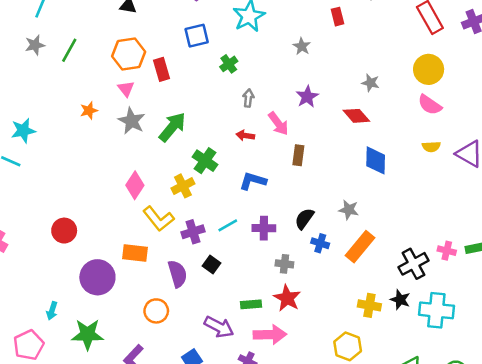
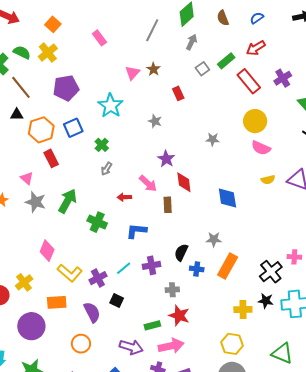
orange hexagon: (129, 54) -> (41, 130), moved
gray arrow: (248, 98) -> (106, 169), moved, turned -144
red diamond: (356, 116) -> (184, 182), moved, turned 45
yellow cross: (183, 186) -> (24, 282), moved

